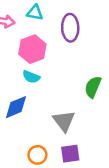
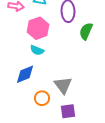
green semicircle: (93, 87) -> (86, 31), moved
orange circle: (37, 155) -> (42, 98), moved

